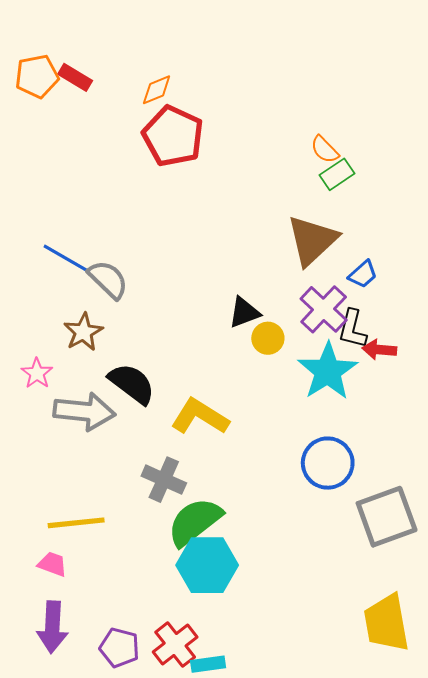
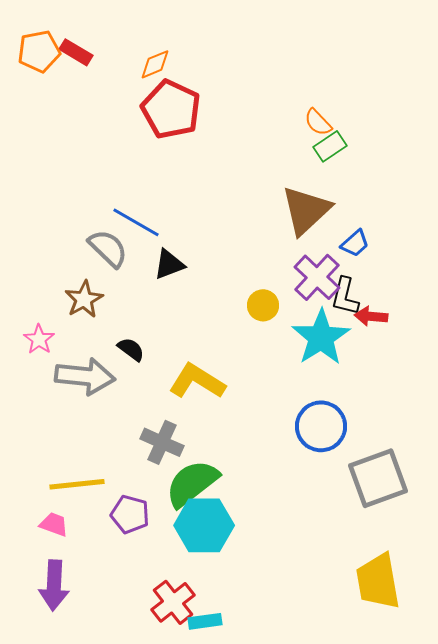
blue line: (67, 259) -> (136, 222), moved
black triangle: (244, 312) -> (169, 264), moved
black semicircle: (132, 384) -> (131, 349), size x0.6
purple pentagon: (119, 648) -> (130, 514), moved

